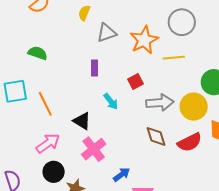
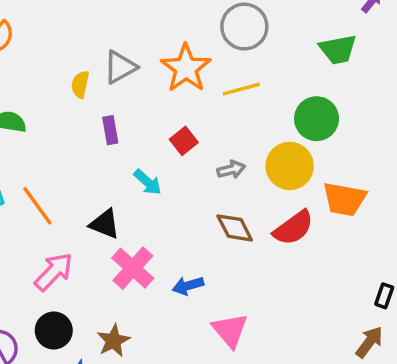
yellow semicircle: (84, 13) -> (80, 84), moved
gray arrow: (160, 103) -> (231, 169), size x0.6
black circle: (54, 172) -> (54, 330), moved
blue arrow: (122, 175) -> (188, 286), moved, turned -150

